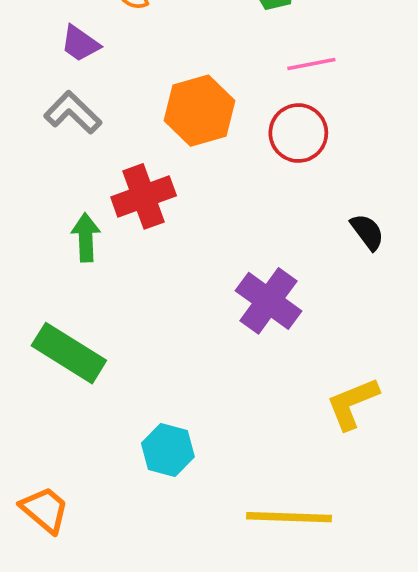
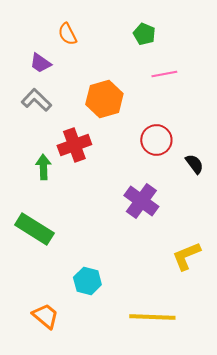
red circle: (298, 133) -> (156, 140), moved
orange trapezoid: (45, 510) -> (45, 316), moved

